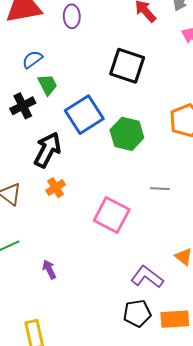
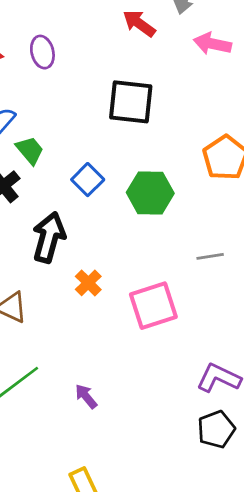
blue square: (84, 115) -> (88, 180), size x0.6
orange cross: (56, 188) -> (88, 283), moved
pink square: (112, 215) -> (153, 306), turned -33

